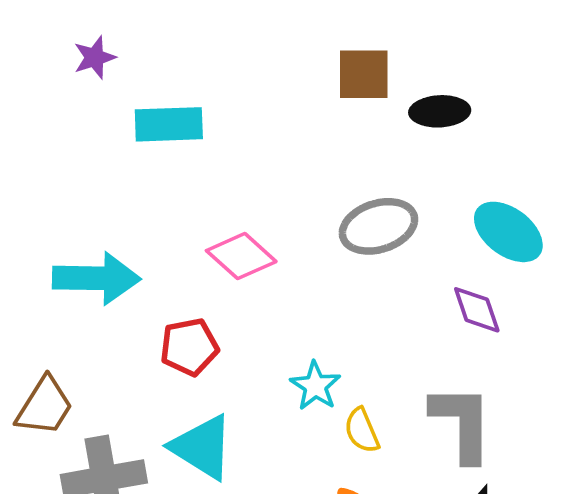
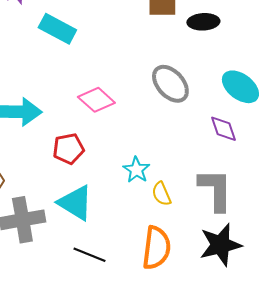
cyan rectangle: (169, 124) -> (57, 29), turned 30
gray ellipse: (378, 226) -> (170, 84), turned 66

